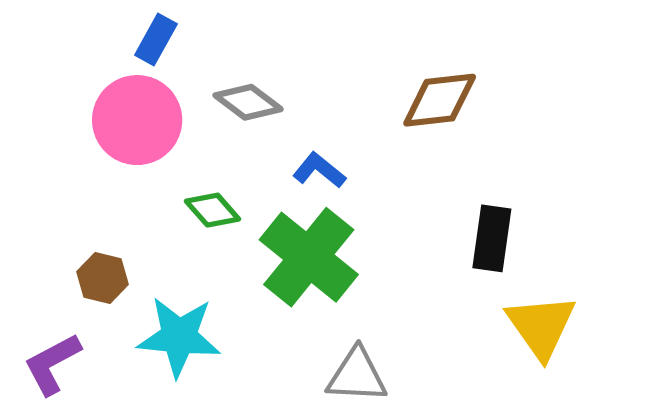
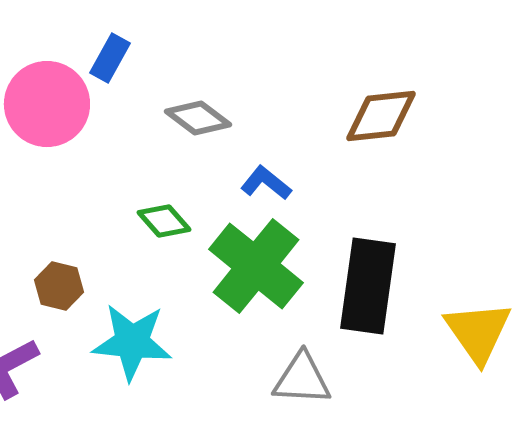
pink circle: (137, 120) -> (47, 104), moved
black rectangle: (492, 238) -> (368, 286), moved, size x1.5

